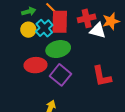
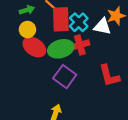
red cross: (87, 18) -> (80, 45), moved
cyan cross: (44, 28) -> (79, 22), moved
red ellipse: (36, 65) -> (34, 47), moved, turned 40

